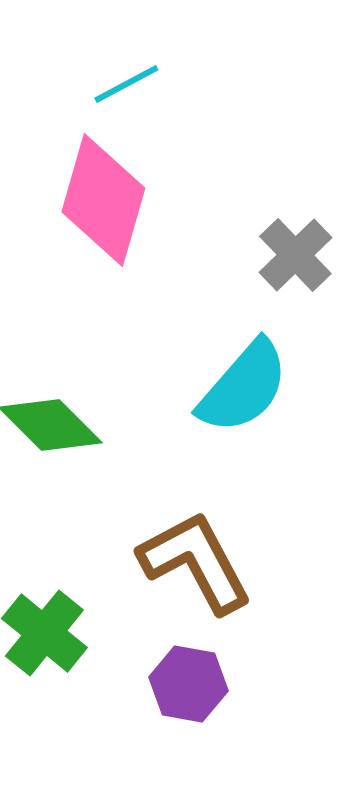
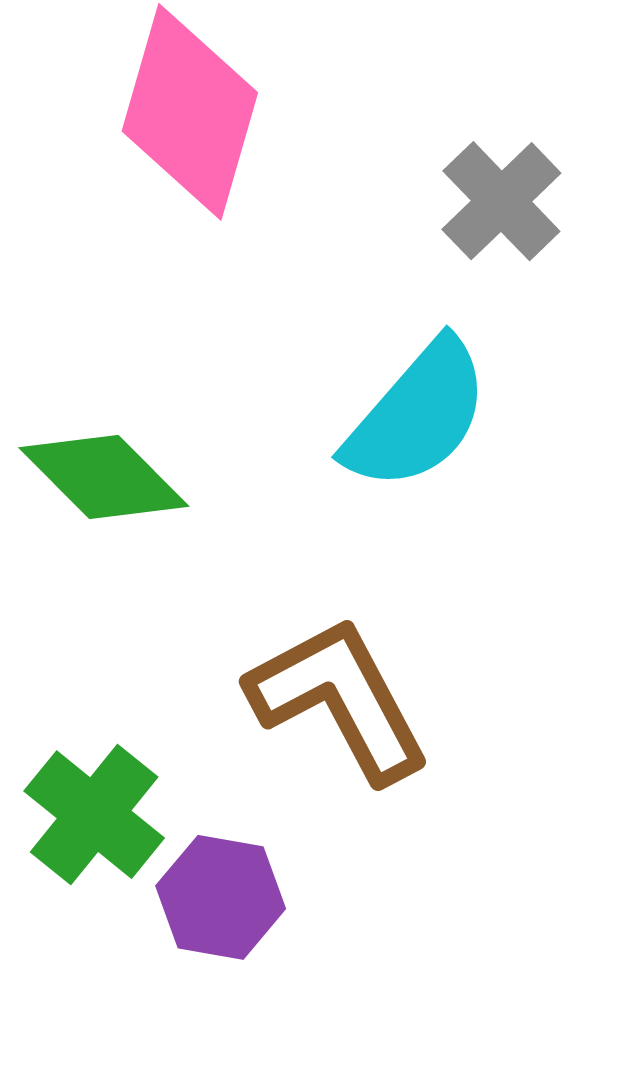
purple hexagon: (188, 684) -> (221, 897), moved

